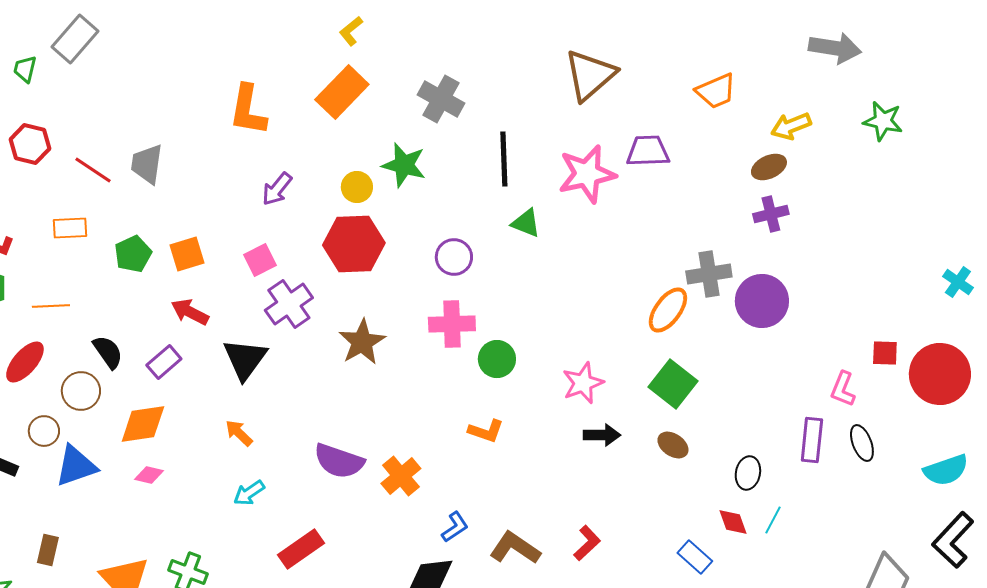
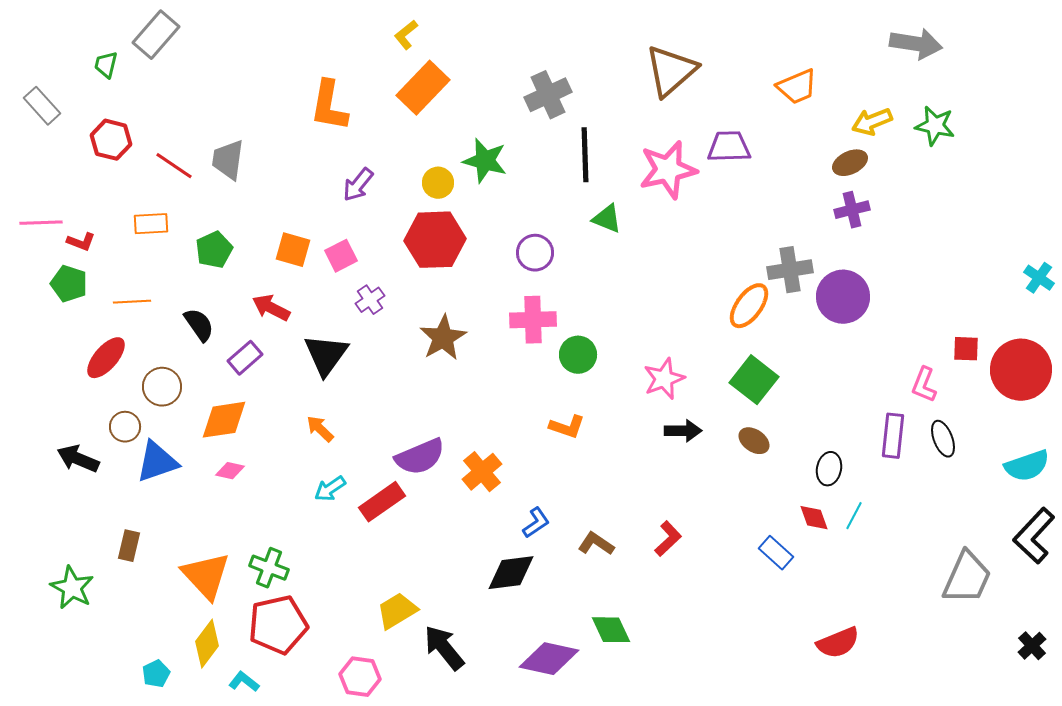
yellow L-shape: (351, 31) -> (406, 35), moved
gray cross: (441, 99) -> (548, 95), moved, turned 36
green star: (883, 121) -> (935, 126), moved
orange square: (187, 254) -> (293, 250), moved, turned 33
purple cross: (289, 304) -> (370, 300), size x0.6
black semicircle: (108, 352) -> (199, 325), moved
purple semicircle: (339, 461) -> (420, 457), turned -42
brown L-shape: (515, 548) -> (596, 544), size x0.7
red rectangle: (301, 549) -> (382, 502), moved

